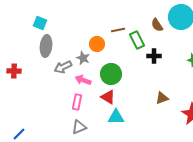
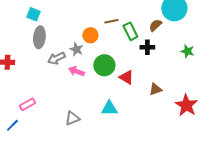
brown semicircle: (157, 25) -> (155, 25), moved, turned 80
red triangle: (108, 97) -> (126, 77), moved
pink rectangle: (77, 102) -> (27, 104), moved, turned 49

